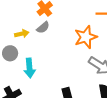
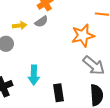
cyan arrow: (30, 68) -> (34, 75), moved

